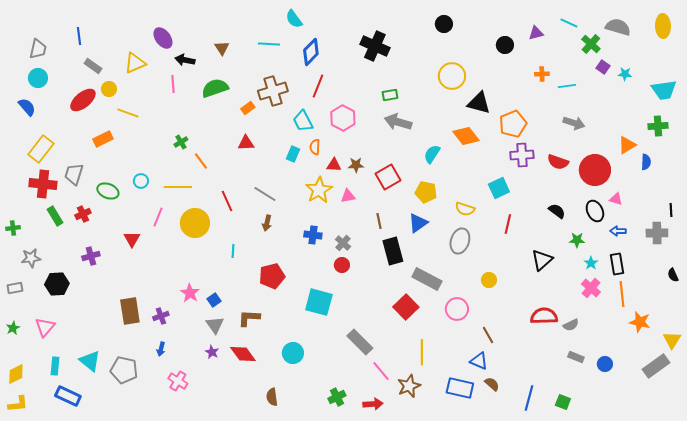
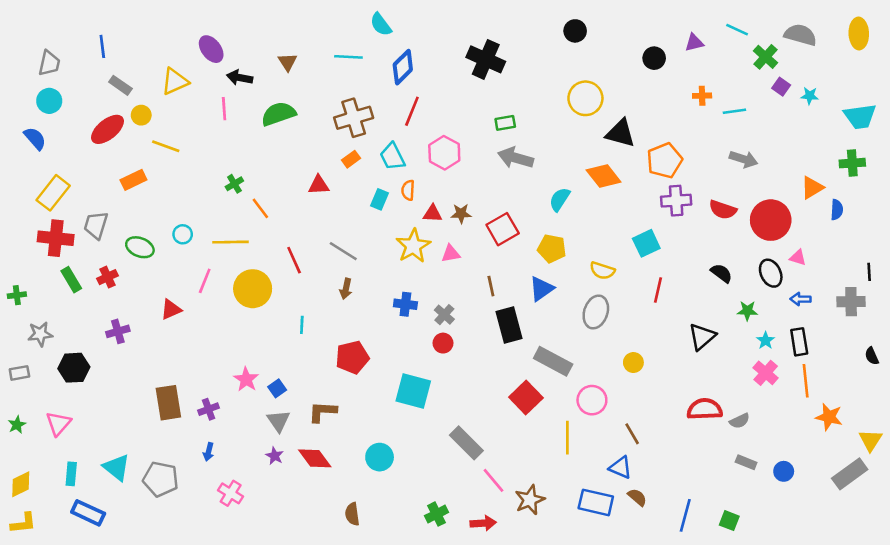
orange rectangle: (248, 108) -> (351, 159), moved
red triangle: (132, 239) -> (171, 309), turned 36
yellow line: (422, 352) -> (567, 438), moved

